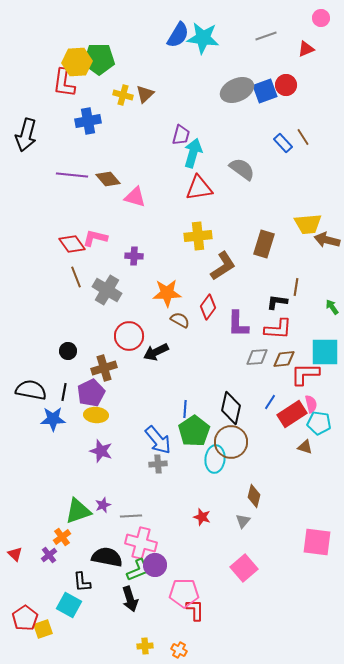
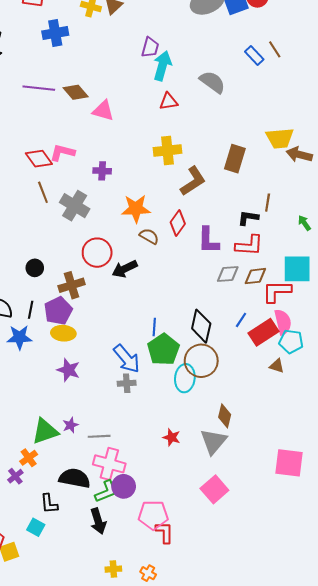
red triangle: (199, 188) -> (169, 101), size x0.7
pink semicircle: (311, 404) -> (283, 322), size x1.4
gray triangle: (243, 521) -> (213, 441), size x1.8
cyan square: (69, 605) -> (36, 527), size x0.7

